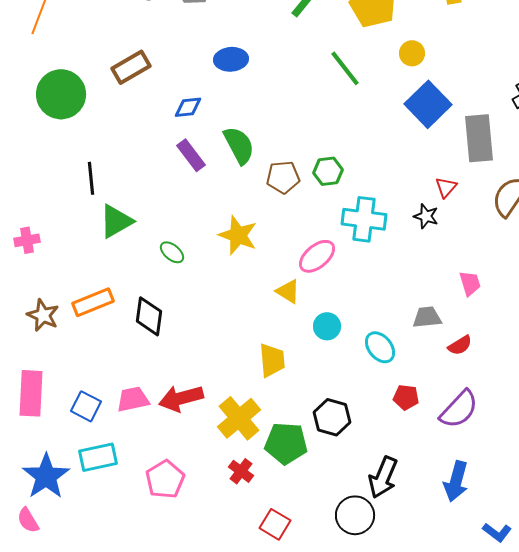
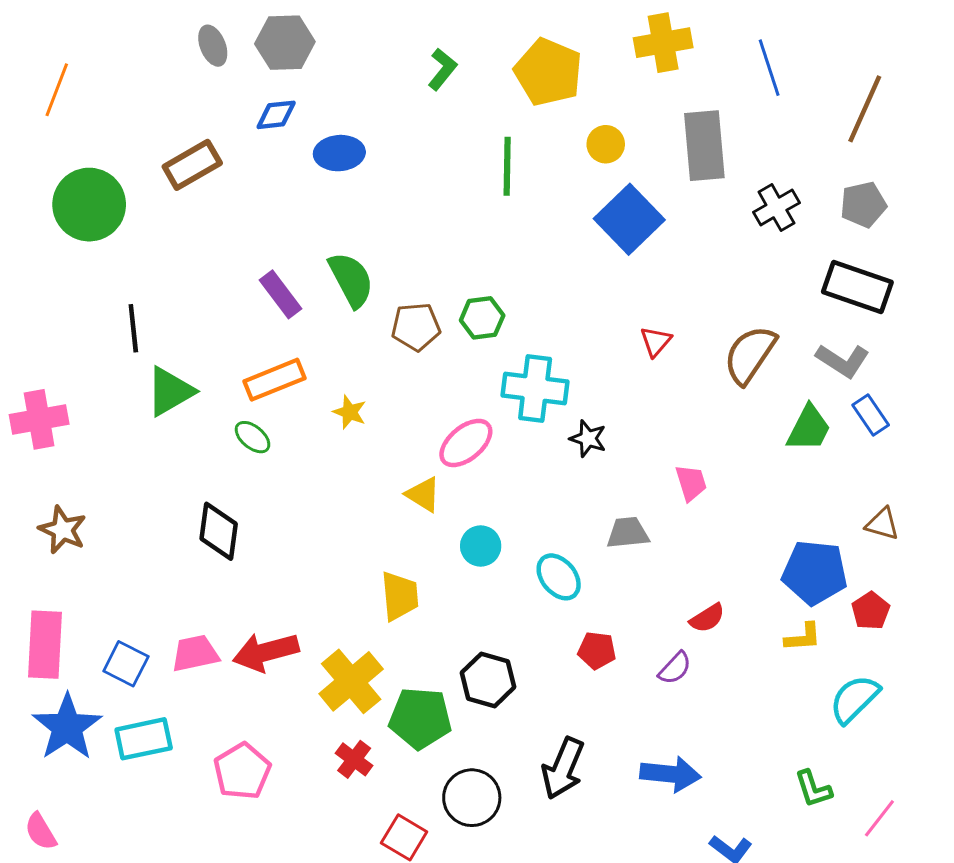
green line: (345, 68) -> (507, 166), turned 39
blue diamond: (188, 107) -> (276, 115), moved
gray rectangle: (479, 138) -> (704, 146), moved
black star: (426, 216) -> (588, 439), moved
yellow star: (238, 235) -> (350, 412), size x0.6
pink cross: (27, 240) -> (39, 419), size x1.5
orange rectangle: (93, 302) -> (275, 380), moved
red semicircle: (460, 345) -> (707, 618), moved
purple semicircle: (459, 409) -> (675, 668), size x0.6
blue star: (46, 476) -> (67, 727), moved
blue arrow: (456, 481) -> (670, 774), turned -99
black circle: (355, 515) -> (472, 798), moved

